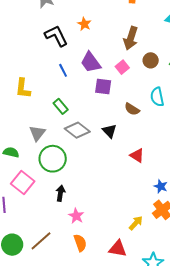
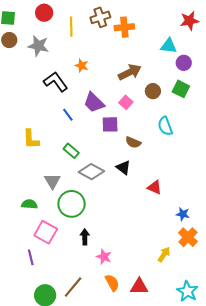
brown arrow: (131, 38) -> (130, 72), turned -125
brown semicircle: (132, 109) -> (133, 142), moved
red triangle: (118, 249) -> (139, 287), moved

